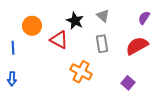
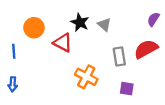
gray triangle: (103, 16) -> (104, 25), moved
gray rectangle: (102, 44) -> (119, 57), moved
purple square: (128, 83) -> (127, 89), moved, turned -32

